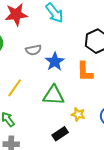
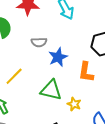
yellow star: (78, 114) -> (74, 104), moved

